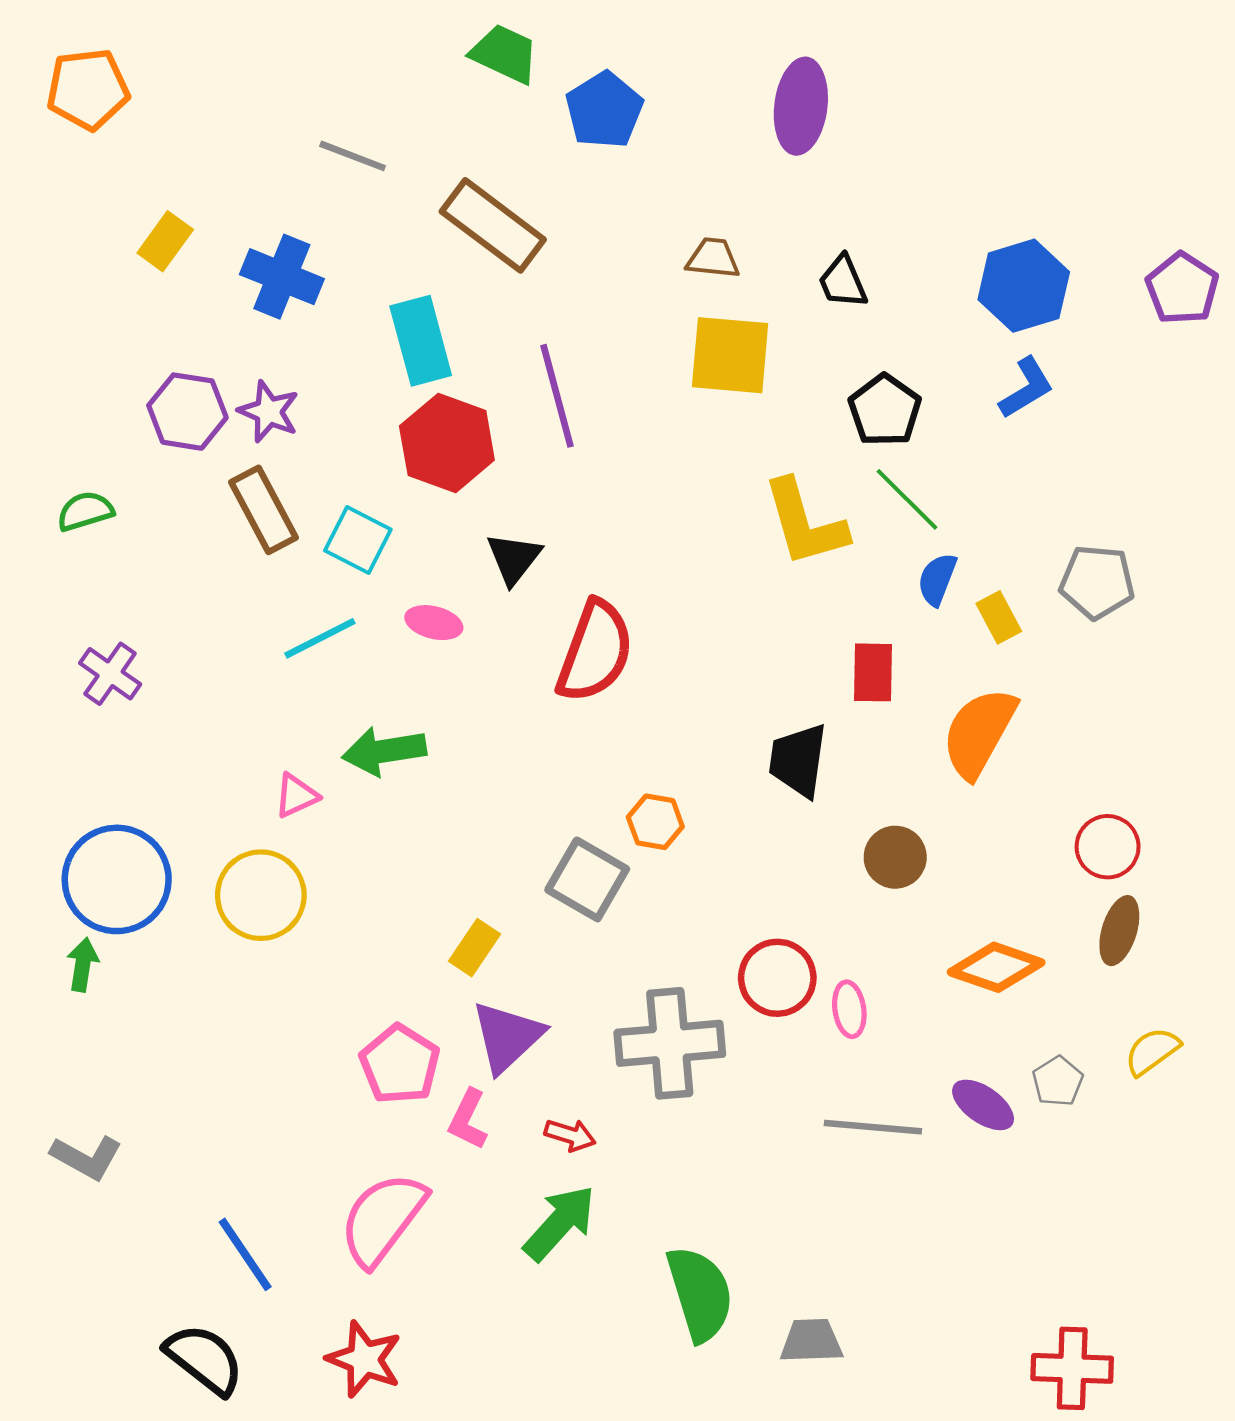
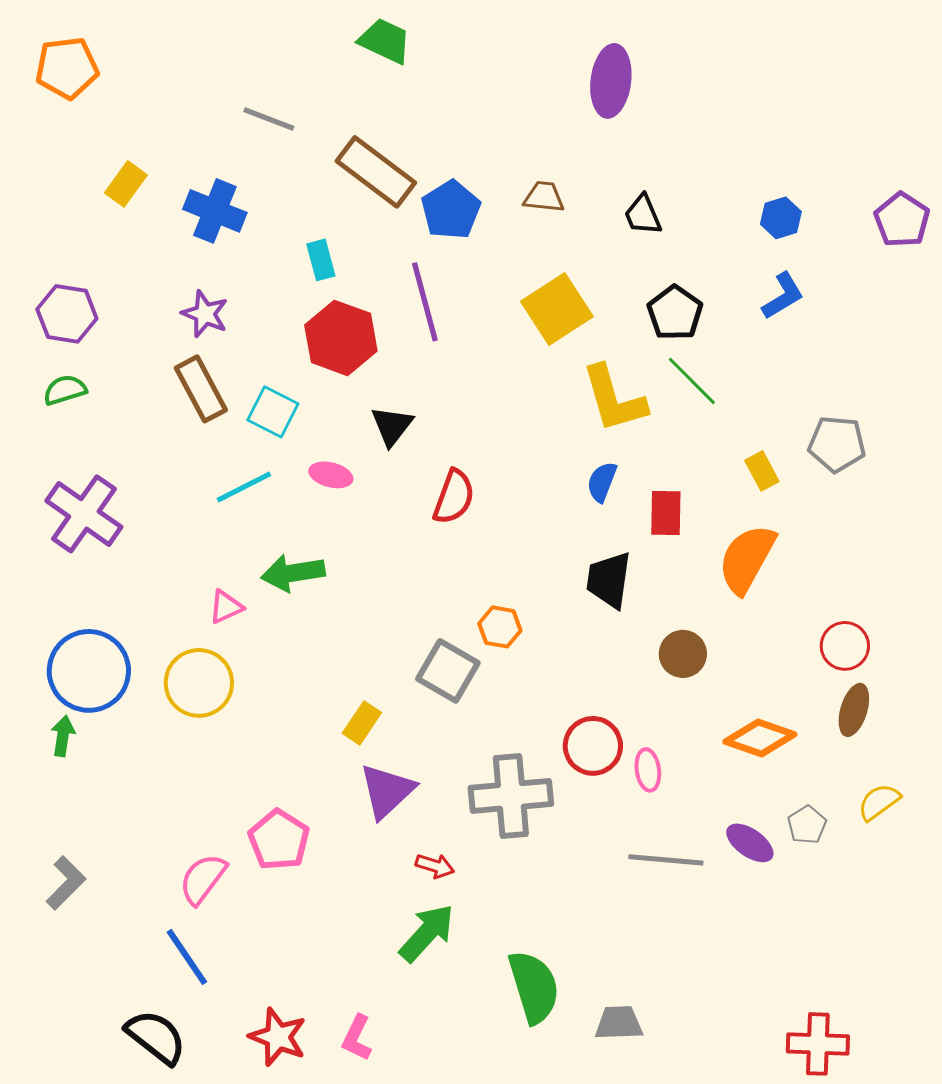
blue pentagon: (604, 110) -> (451, 210), moved
blue hexagon: (1024, 286) -> (781, 218), size x0.6
cyan rectangle: (421, 341) -> (321, 260), size x0.6
yellow square: (730, 355) -> (557, 309), moved, turned -38
purple hexagon: (187, 412) -> (67, 314), moved
blue semicircle: (937, 579) -> (602, 482), moved
red semicircle: (595, 651) -> (454, 497), size x0.7
purple cross: (110, 674) -> (84, 514), size x1.6
pink pentagon: (400, 1064) -> (279, 840), moved
pink L-shape: (468, 1119) -> (357, 1038), moved
gray L-shape: (87, 1157) -> (66, 883), turned -74
pink semicircle: (383, 1219) -> (203, 879), moved, size x0.7

